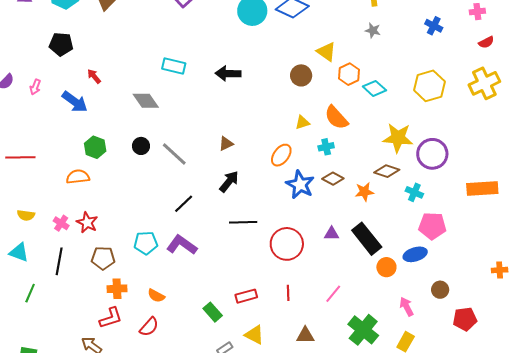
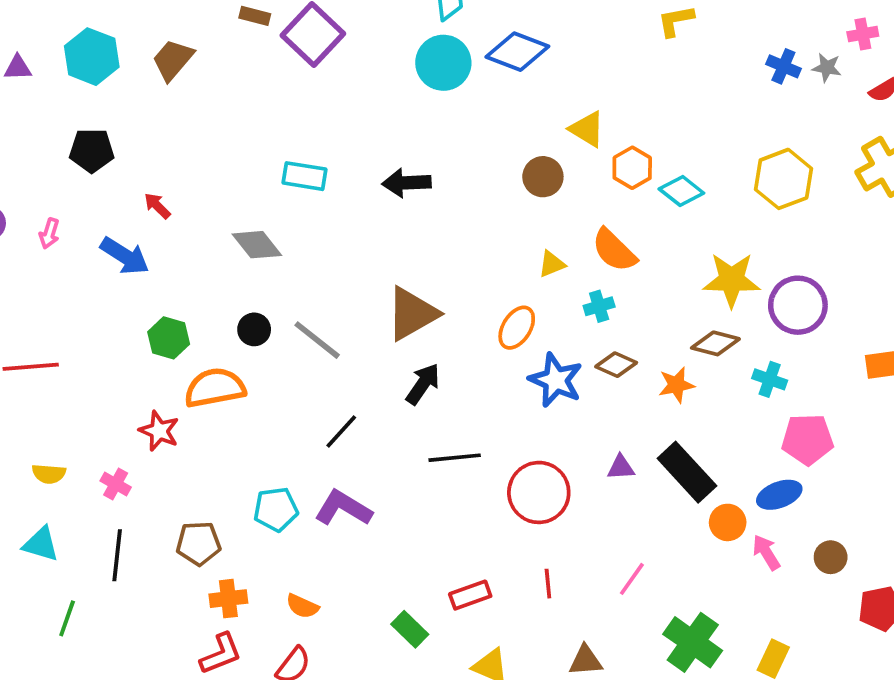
gray star: (373, 30) -> (827, 68), moved
brown triangle: (226, 144) -> (412, 314), size x2.0
orange semicircle: (78, 177) -> (215, 388), moved, size x1.4
red star: (87, 223) -> (159, 431), moved
pink arrow: (407, 307) -> (766, 552), moved

